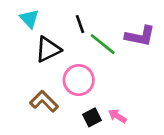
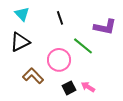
green line: (103, 44) -> (83, 46), moved
black triangle: (48, 49) -> (20, 42), moved

